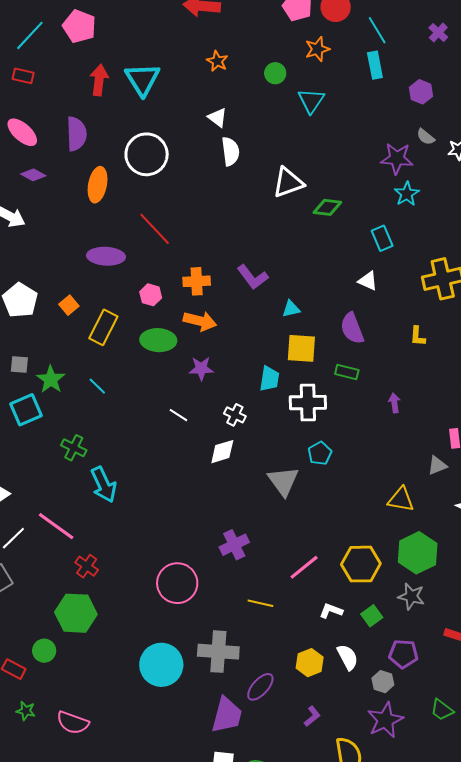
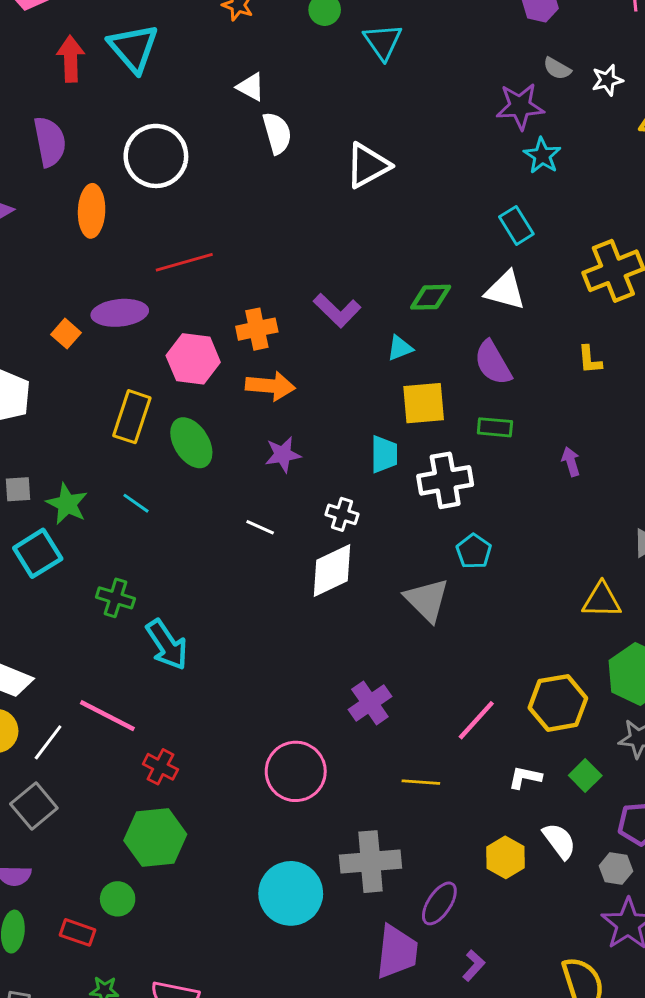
green diamond: (327, 207) -> (431, 297), moved
red line: (155, 229) -> (184, 262), turned -54
white triangle: (368, 281) -> (505, 290), size x1.4
pink hexagon: (151, 295) -> (193, 359), size x1.6
orange square: (69, 305) -> (66, 334), moved
green ellipse: (158, 340) -> (191, 443), moved, turned 64
white diamond: (222, 452) -> (332, 570), size x1.4
purple L-shape: (312, 716) -> (474, 966), moved

